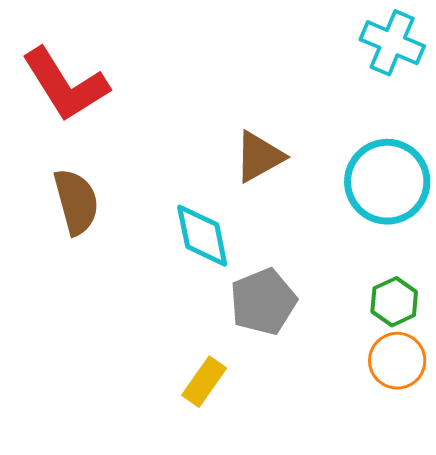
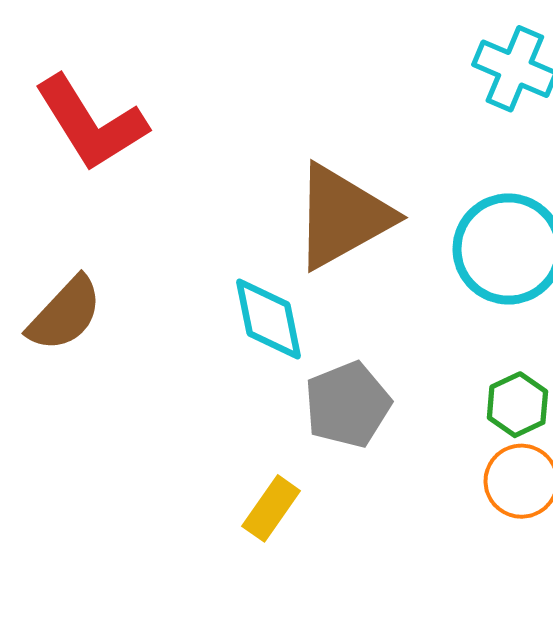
brown triangle: (259, 157) -> (342, 217), size x1.6
brown semicircle: (76, 202) -> (65, 314), moved, turned 58

